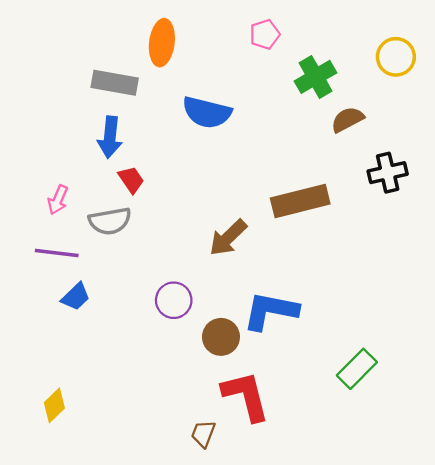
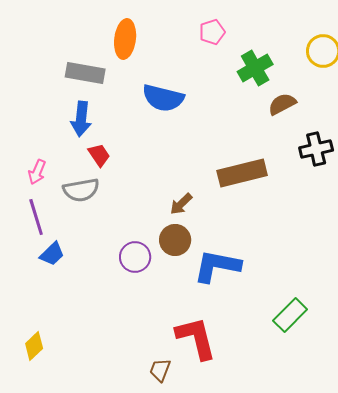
brown arrow: (228, 238) -> (181, 204), size x0.7
purple line: (57, 253) -> (36, 217), turned 66
brown circle: (221, 337) -> (175, 240), moved

